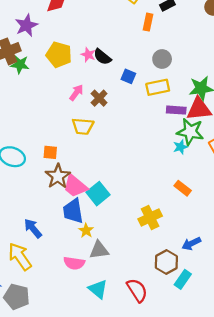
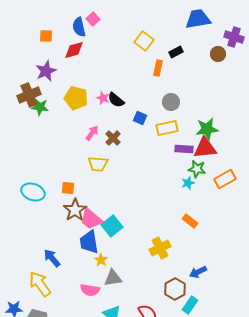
green star: (190, 132) -> (197, 169), size x0.7

